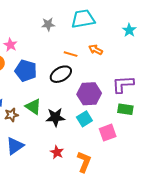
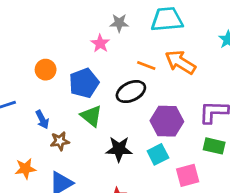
pink star: (10, 45) -> (100, 43), moved
orange arrow: (95, 50) -> (180, 62), size x1.6
blue pentagon: (26, 71) -> (84, 83), turned 30
green triangle: (33, 107) -> (91, 116), moved

